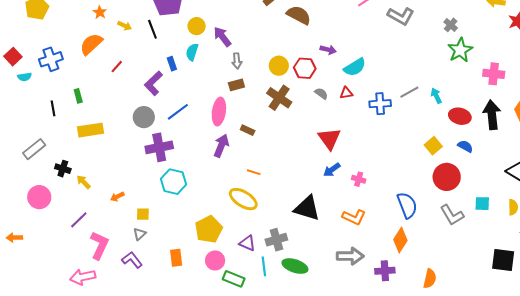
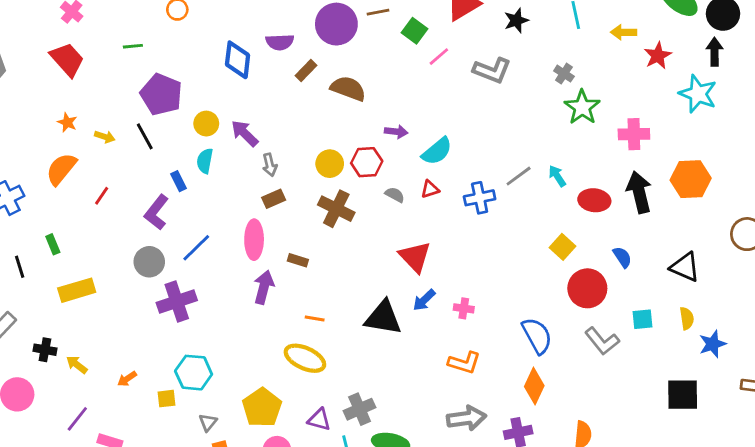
blue semicircle: (465, 146) -> (622, 257), moved, turned 35
cyan hexagon: (174, 182) -> (194, 373), moved
black triangle: (307, 208) -> (383, 318), moved
gray triangle: (140, 234) -> (208, 422), moved

